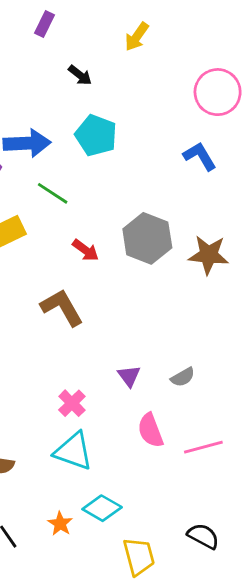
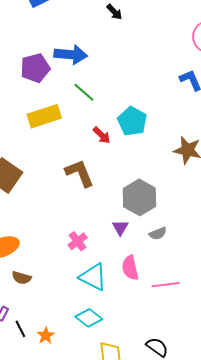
cyan pentagon: (96, 135) -> (132, 121), moved
gray hexagon: (147, 238) -> (139, 197), moved
cyan triangle: (73, 451) -> (93, 277), moved
orange star: (60, 524) -> (46, 336), moved

